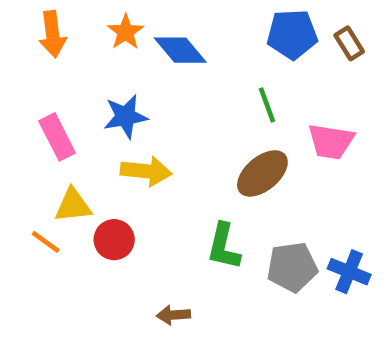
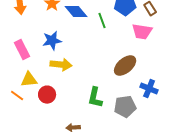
green line: (267, 105) -> (102, 21), moved
pink trapezoid: (331, 141) -> (142, 32), moved
brown ellipse: (262, 173) -> (125, 66), moved
blue cross: (349, 272) -> (149, 89), moved

